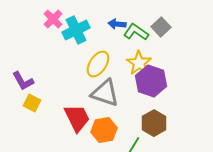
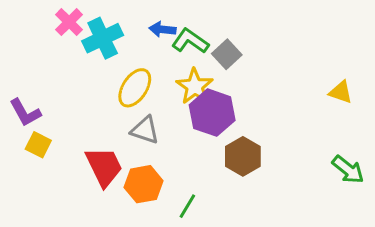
gray square: (161, 27) -> (227, 54), moved
gray triangle: (105, 93) -> (145, 130), size x0.7
brown hexagon: (154, 123) -> (243, 156), moved

